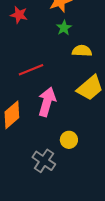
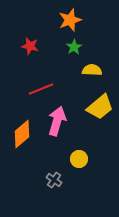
red star: (19, 15) -> (30, 46), moved
gray cross: (44, 161) -> (54, 180), size x0.7

